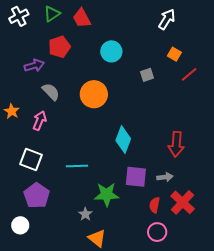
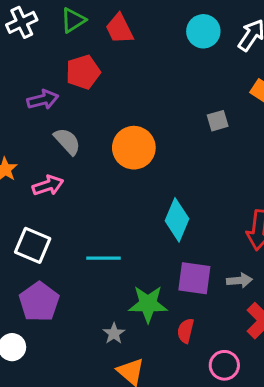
cyan circle: (111, 51) -> (203, 31), moved
pink arrow: (40, 121) -> (48, 186), turned 48
red semicircle: (155, 205) -> (186, 331), moved

